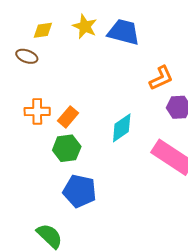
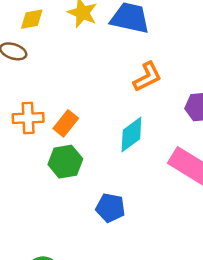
orange L-shape: (161, 78) -> (147, 77), moved
blue pentagon: (80, 191) -> (110, 208), moved, size x0.7

